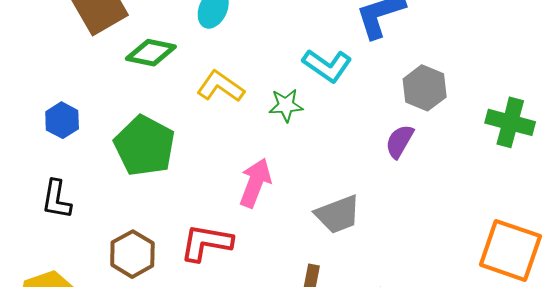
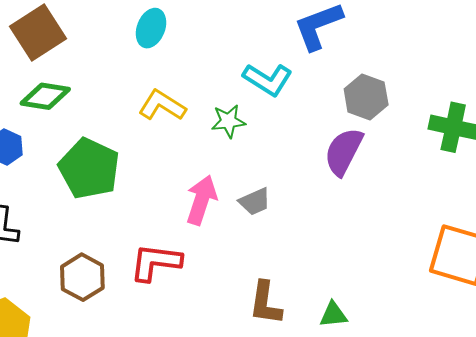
green diamond: (151, 53) -> (45, 96), moved
purple semicircle: (400, 141) -> (344, 152), size x1.4
gray trapezoid: (338, 214) -> (255, 202), moved, size x0.7

